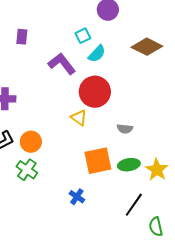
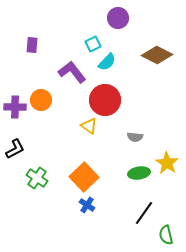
orange circle: (31, 142) -> (41, 100), moved
orange square: (98, 161) -> (84, 177), moved, turned -32
yellow star: (157, 170) -> (167, 163), moved

